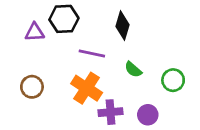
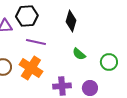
purple line: (92, 54) -> (36, 42), moved
orange cross: (87, 88) -> (31, 68), moved

